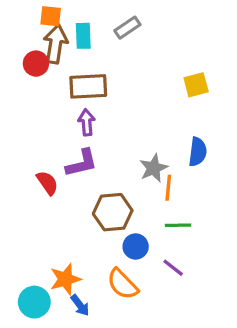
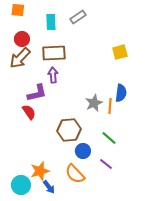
orange square: (51, 16) -> (18, 10), moved
brown arrow: (56, 44) -> (20, 58), moved, turned -145
purple L-shape: (82, 163) -> (37, 93), moved
orange line: (168, 188) -> (110, 106), moved
green line: (178, 225) -> (109, 138), turned 42

